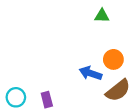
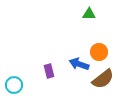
purple rectangle: (47, 100) -> (49, 71), moved

